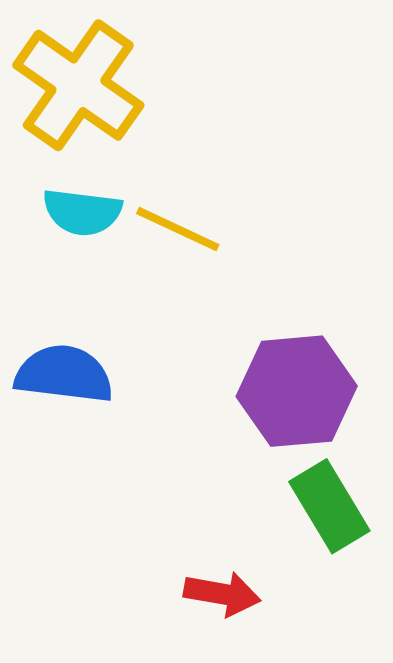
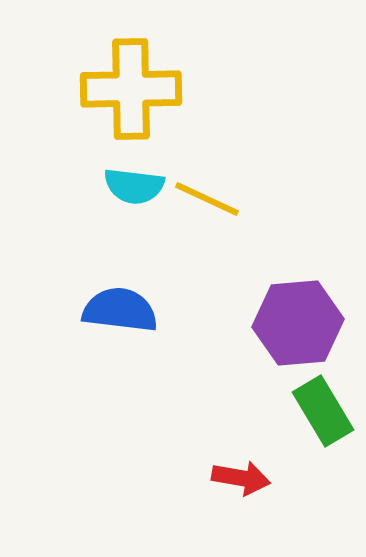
yellow cross: (78, 85) -> (131, 89), turned -36

